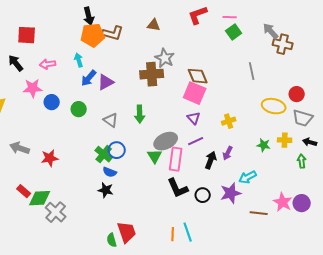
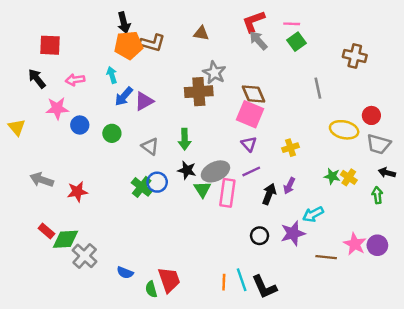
gray arrow: (271, 31) -> (258, 40), moved
yellow cross: (285, 140) -> (349, 177), moved, turned 32
blue semicircle: (110, 172) -> (125, 273), moved
black L-shape: (178, 188) -> (264, 287), moved
black star: (106, 190) -> (187, 170), moved

